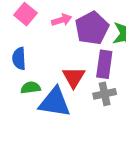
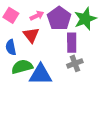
red triangle: (74, 77) -> (31, 35), moved
green semicircle: (31, 88) -> (22, 67), size x1.5

